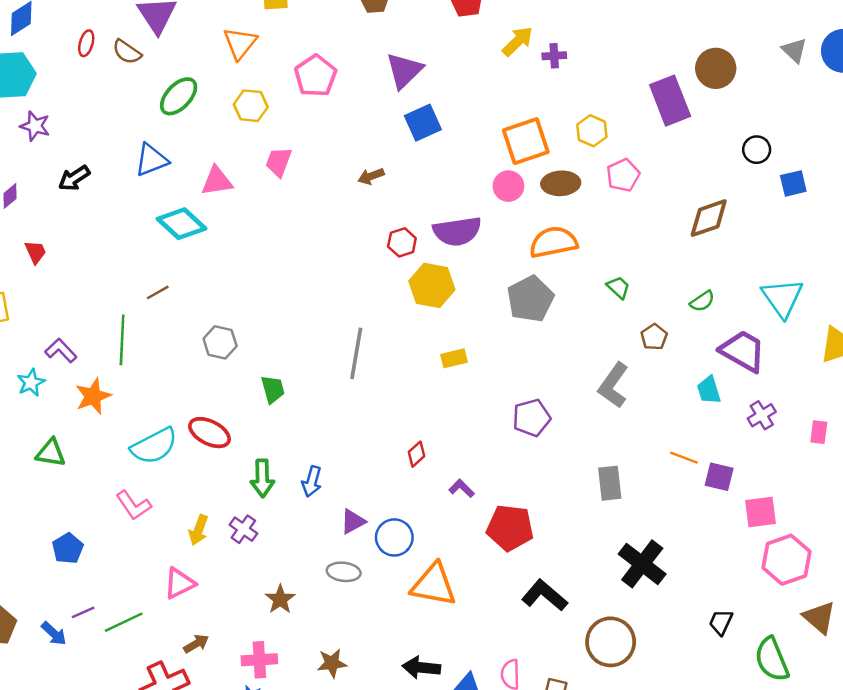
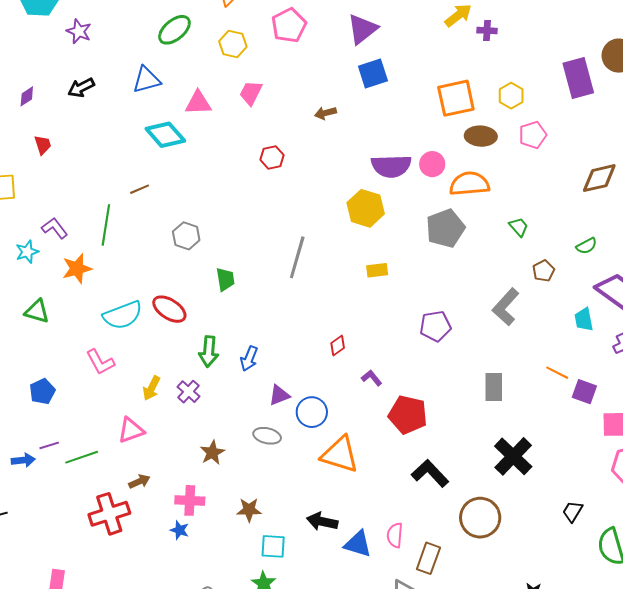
purple star: (35, 126) -> (79, 31), moved
pink circle: (508, 186) -> (432, 164), moved
red hexagon: (402, 242) -> (272, 157), moved
blue arrow: (54, 634) -> (23, 460), turned -55

